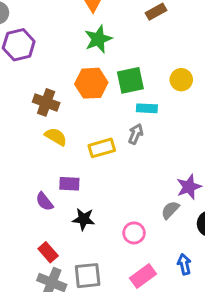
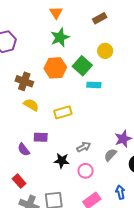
green square: (130, 80) -> (82, 66), turned -36
yellow circle: (181, 80) -> (105, 51), moved
gray arrow: (136, 134) -> (84, 147), moved, turned 40
black star: (84, 219) -> (62, 161), moved
red rectangle: (48, 252) -> (19, 181), moved

